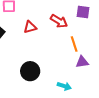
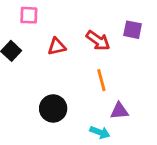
orange line: (74, 44) -> (101, 80), moved
purple triangle: (82, 62) -> (119, 111), moved

